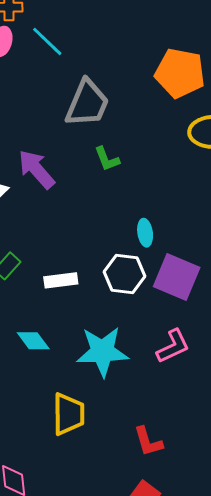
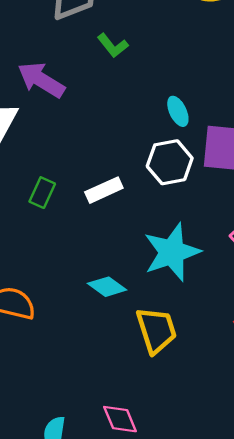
cyan diamond: (33, 341) -> (107, 287), moved

